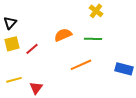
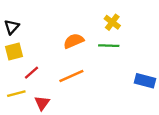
yellow cross: (96, 11) -> (112, 22), moved
red line: (32, 49) -> (32, 73), moved
orange line: (81, 65) -> (71, 76), moved

